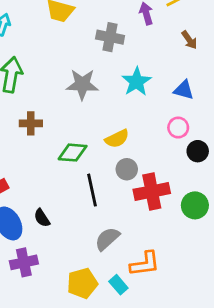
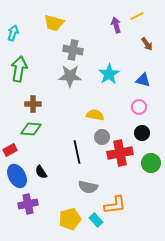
gray cross: (110, 37) -> (73, 50), moved
yellow semicircle: (117, 139) -> (95, 115), turned -144
black circle: (198, 151) -> (142, 133), moved
green diamond: (73, 153) -> (31, 129), moved
gray semicircle: (107, 239) -> (88, 187), turned -126

